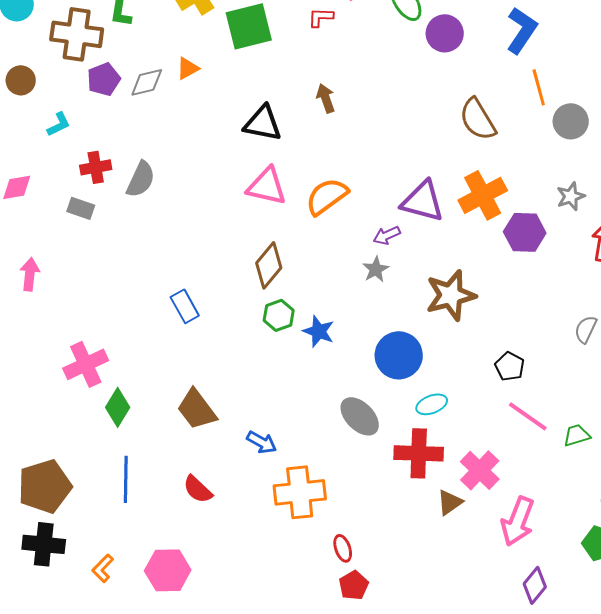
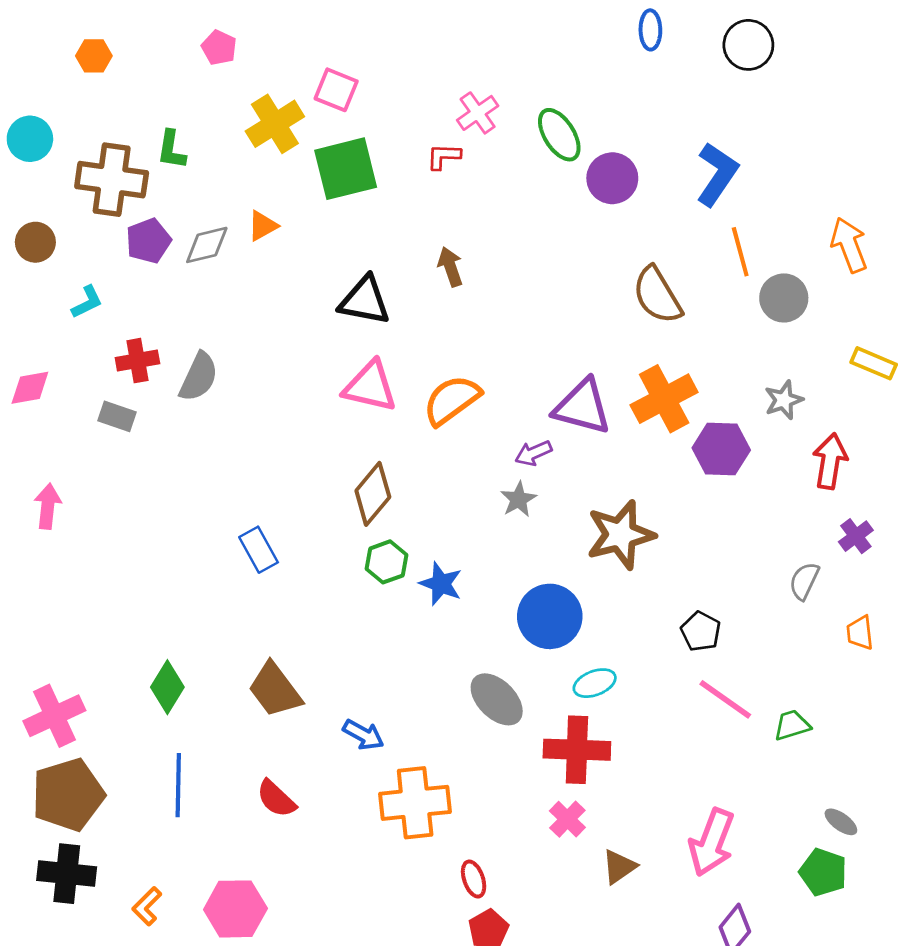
pink cross: (86, 364) -> (54, 716), moved
pink cross: (480, 470) -> (567, 819), moved, size x0.7
brown triangle: (450, 502) -> (619, 867), moved

